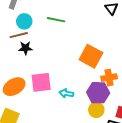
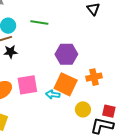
orange square: (91, 56) -> (66, 84), moved
purple hexagon: (98, 93) -> (66, 54), moved

